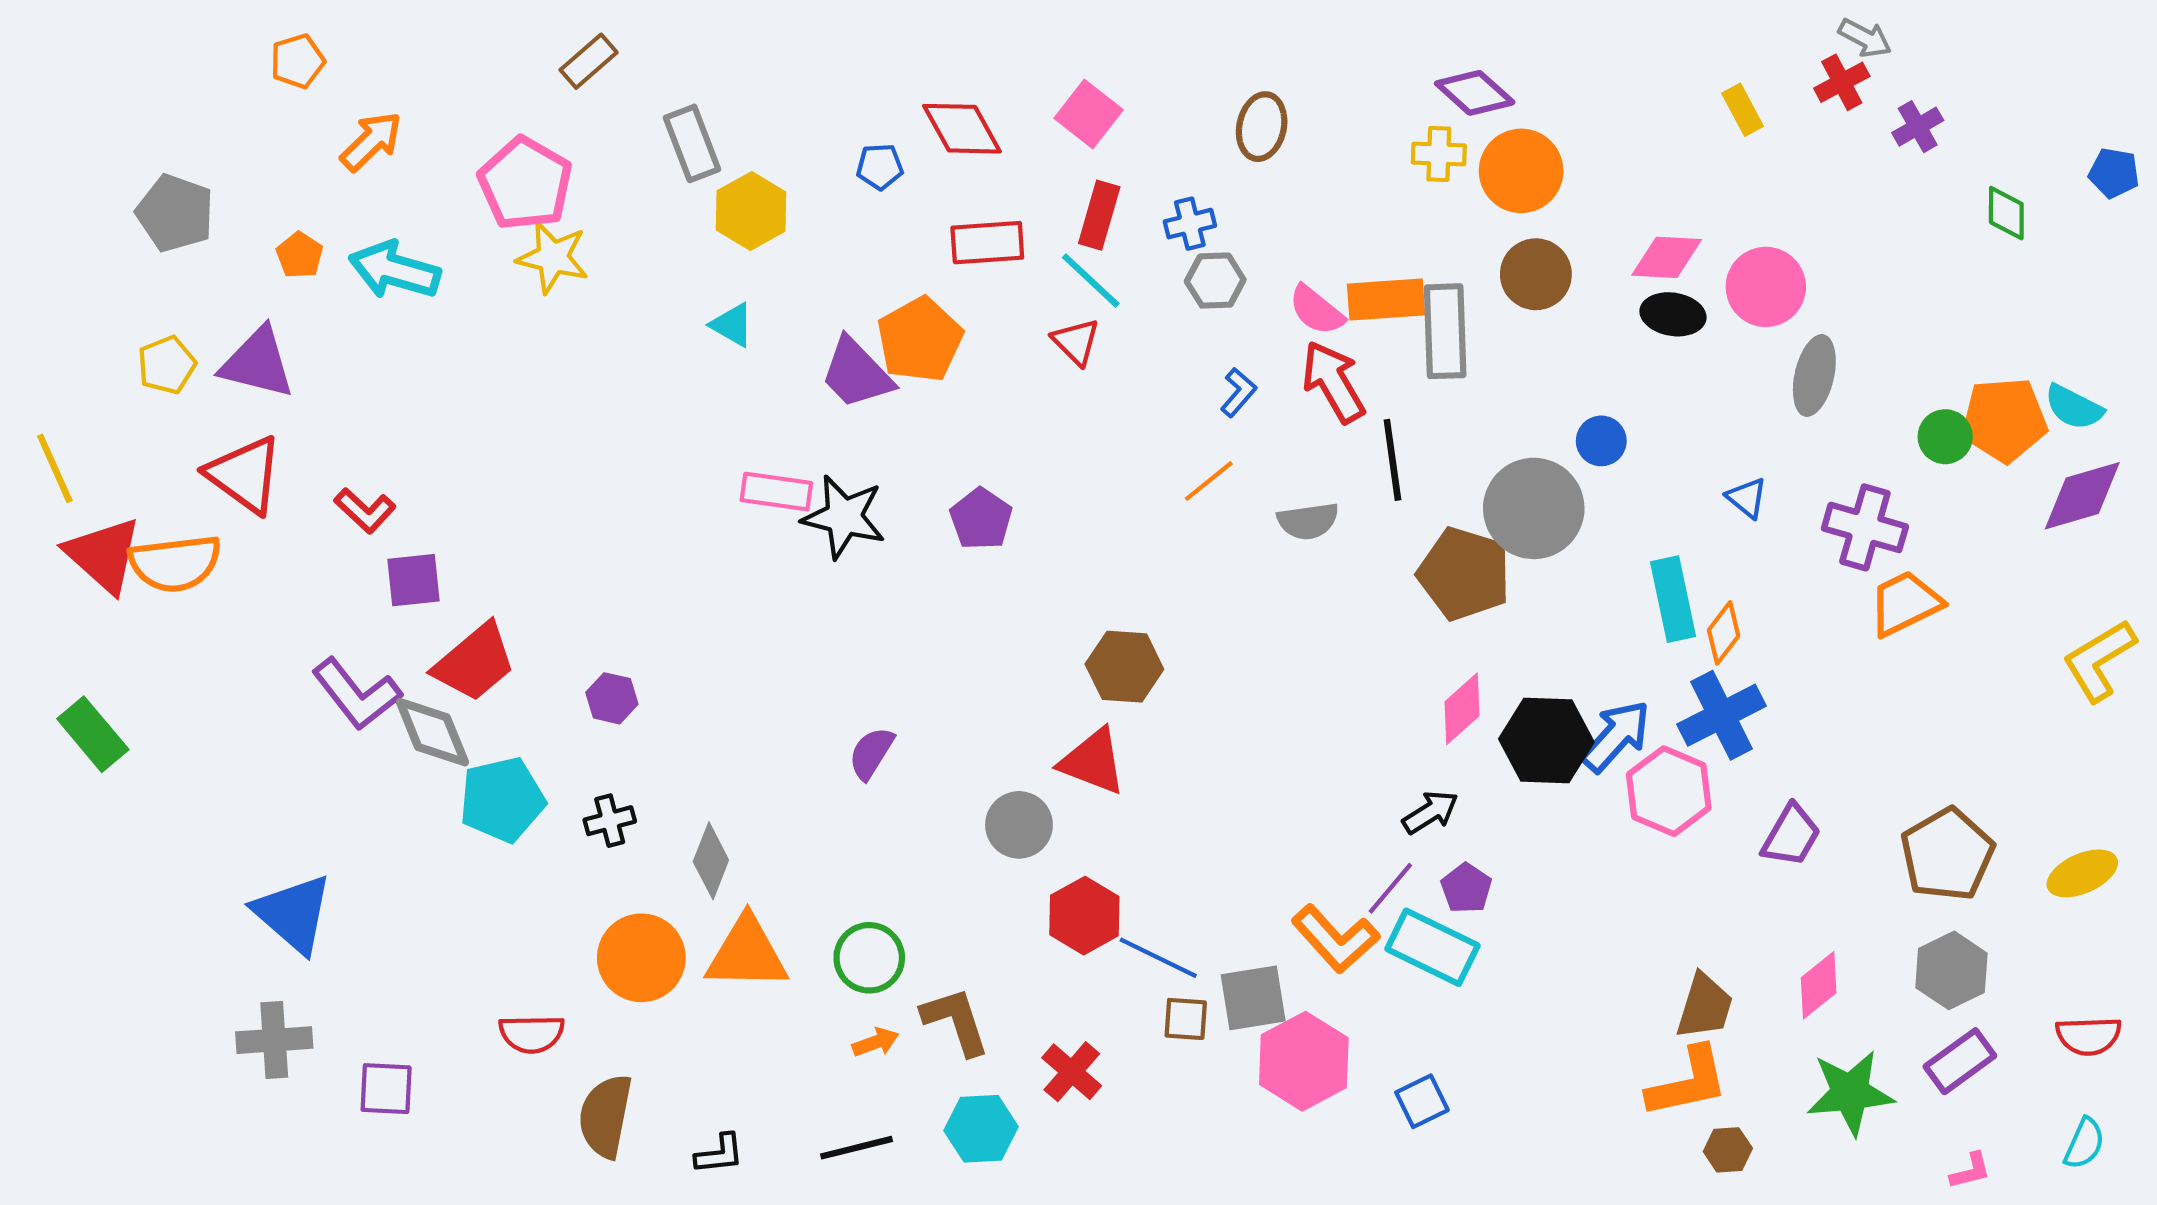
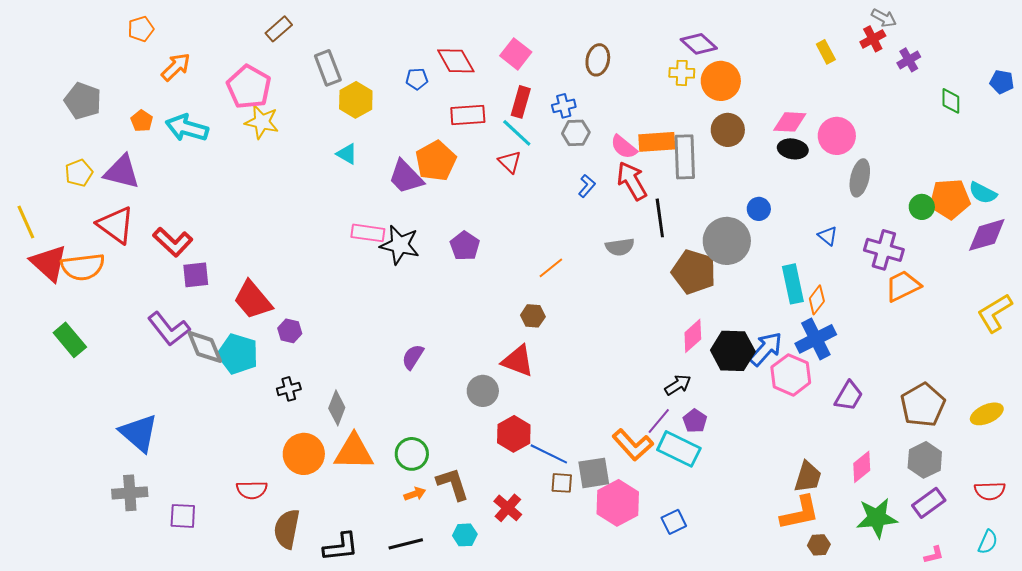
orange line: (1209, 481) -> (551, 268), moved
red L-shape: (365, 511) -> (173, 242), size x1.4
red trapezoid: (475, 662) -> (253, 300), moved, turned 90
brown hexagon: (1124, 667) -> (533, 316), size x0.7
green rectangle: (93, 734) -> (70, 340), moved
cyan pentagon: (502, 800) -> (238, 354), moved, turned 30
cyan hexagon: (981, 1129) -> (465, 535), size x0.7
black L-shape: (719, 1154) -> (341, 547), size x1.5

